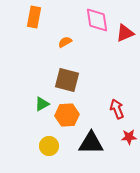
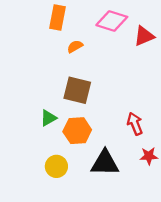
orange rectangle: (34, 17) -> (58, 18), moved
pink diamond: (97, 20) -> (112, 21), turned -64

